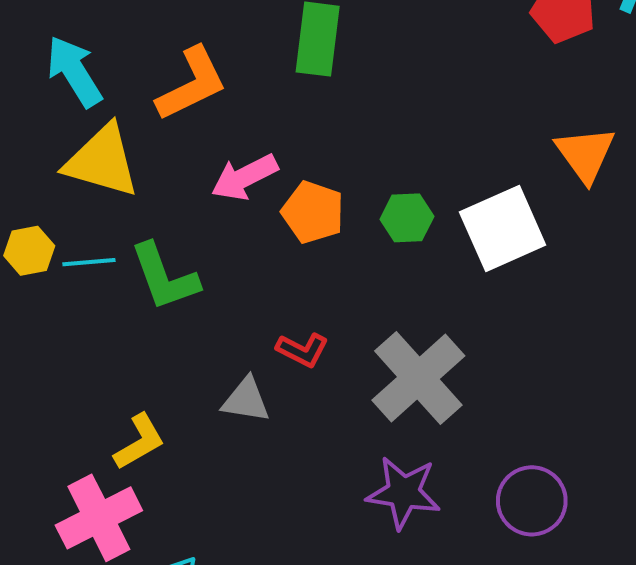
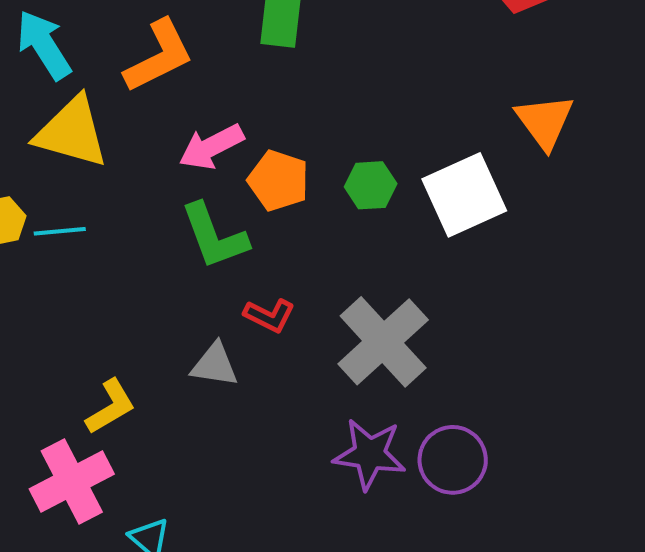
green L-shape: (164, 277) -> (214, 236), moved
purple circle: (532, 501) -> (453, 460), moved

